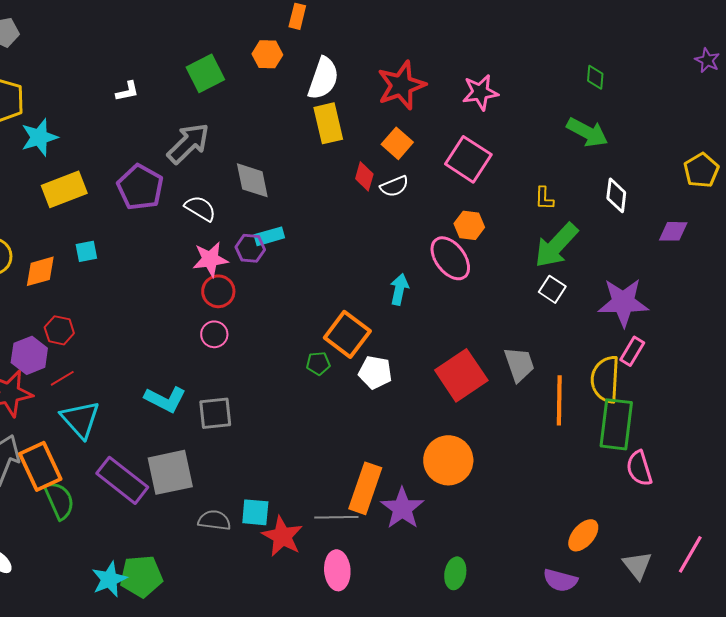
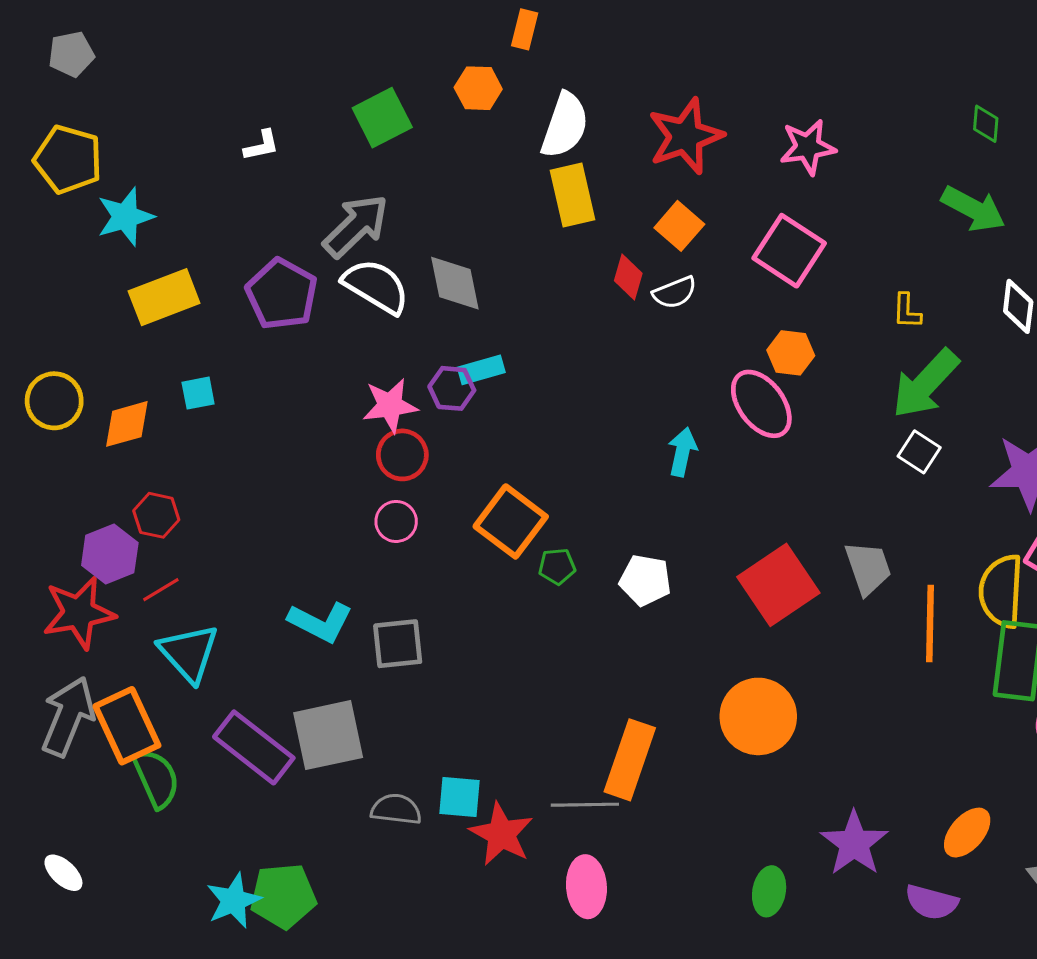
white semicircle: (200, 208) -> (376, 286), moved, size x1.4
orange square: (347, 334) -> (511, 521), moved
purple star: (402, 508) -> (854, 843), moved

